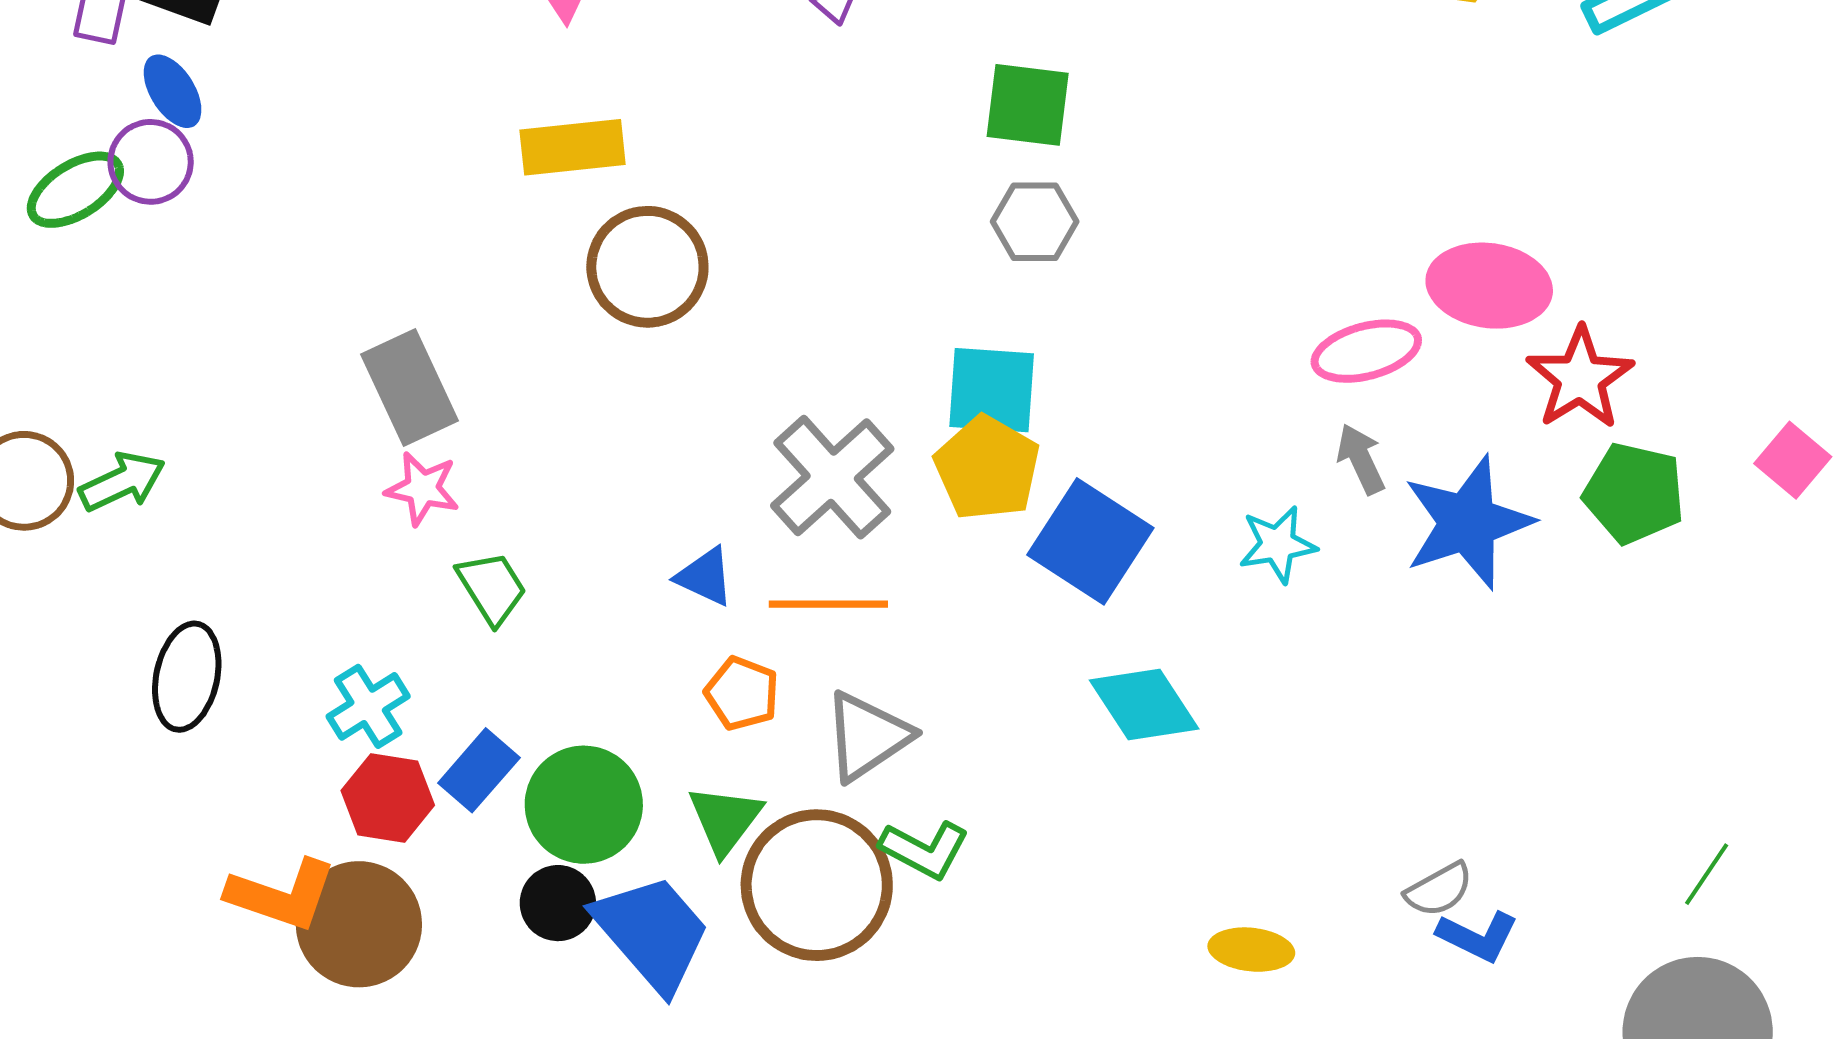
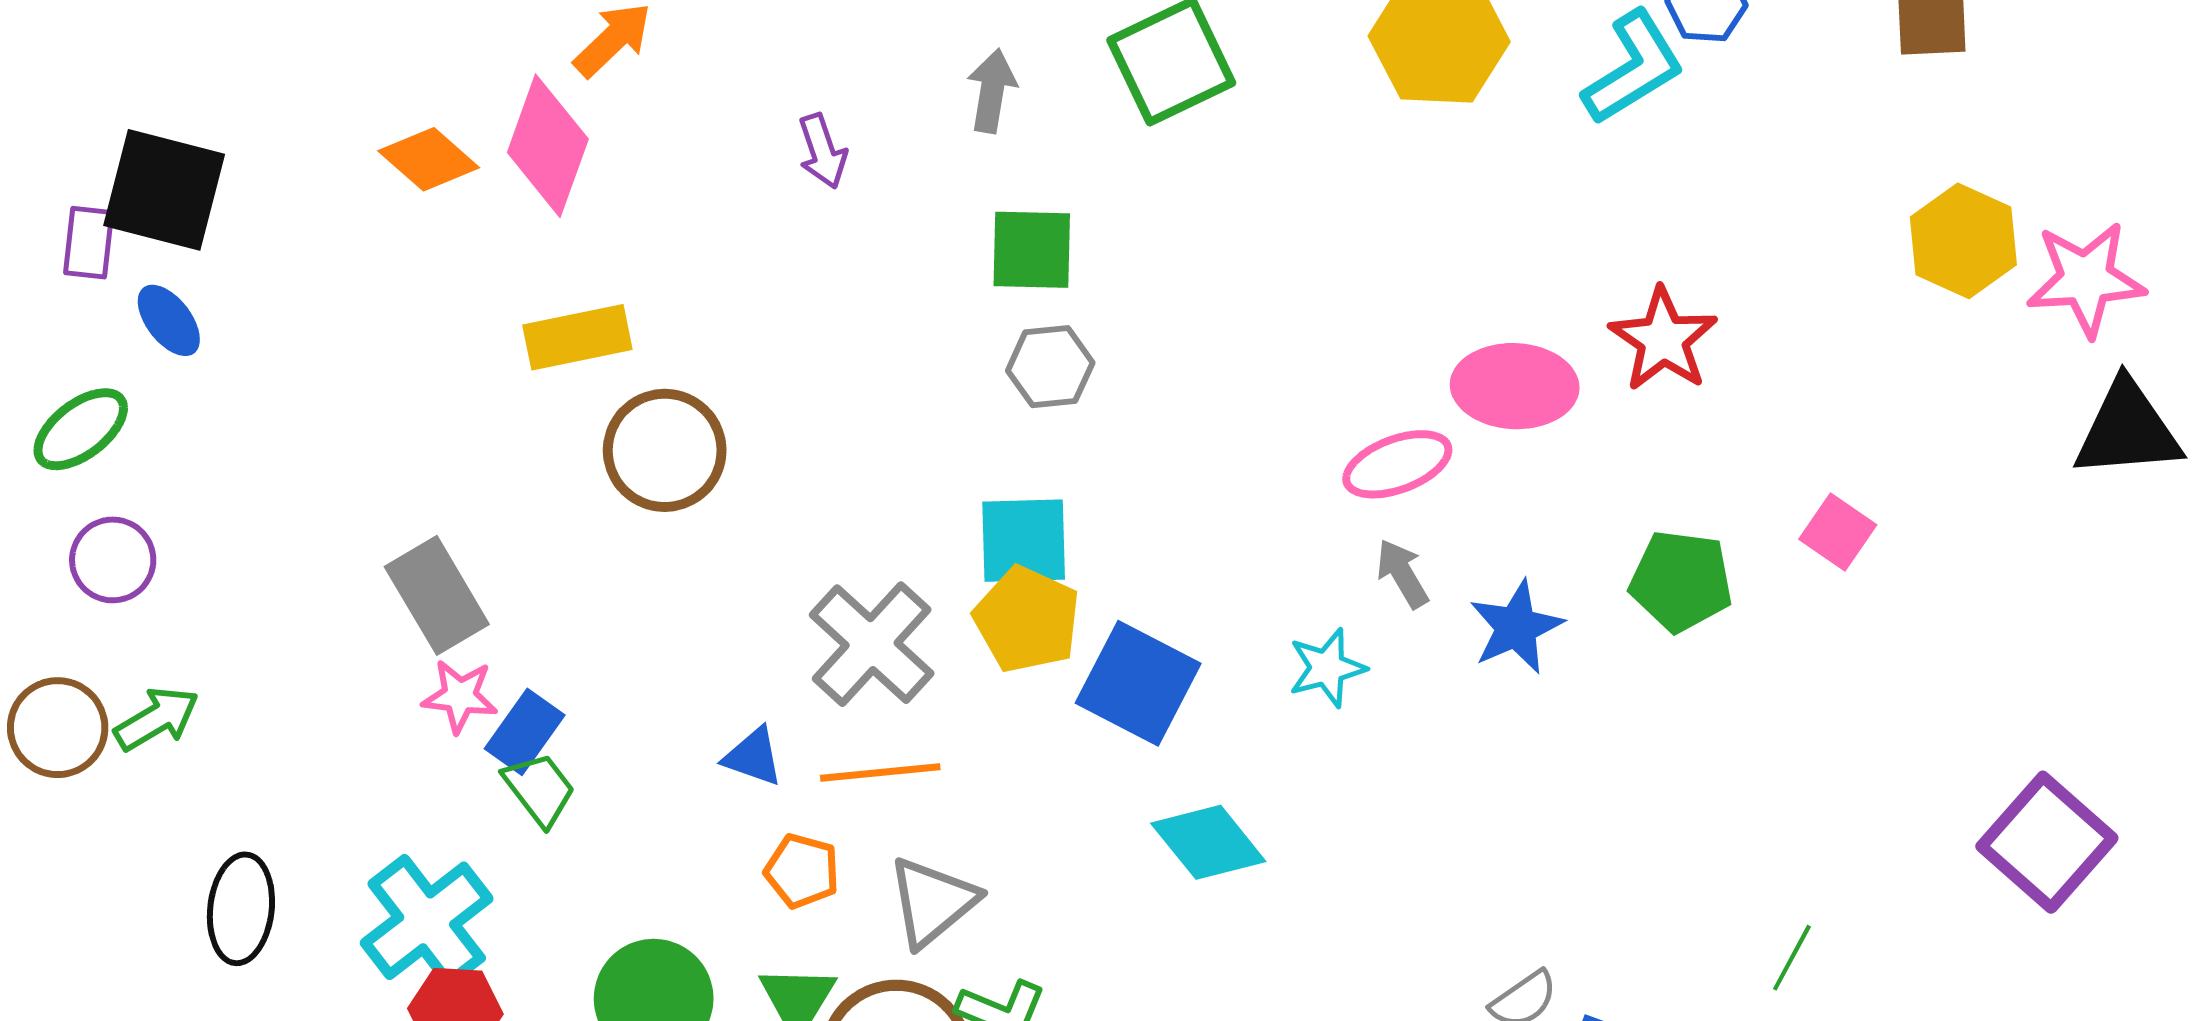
purple circle: (151, 162) -> (113, 560), moved
red star: (1580, 378) -> (1663, 339), moved
blue star: (1468, 523) -> (1516, 627), size x0.7
cyan cross: (368, 706) -> (427, 921), size x1.6
blue rectangle: (479, 770) -> (525, 732), moved

